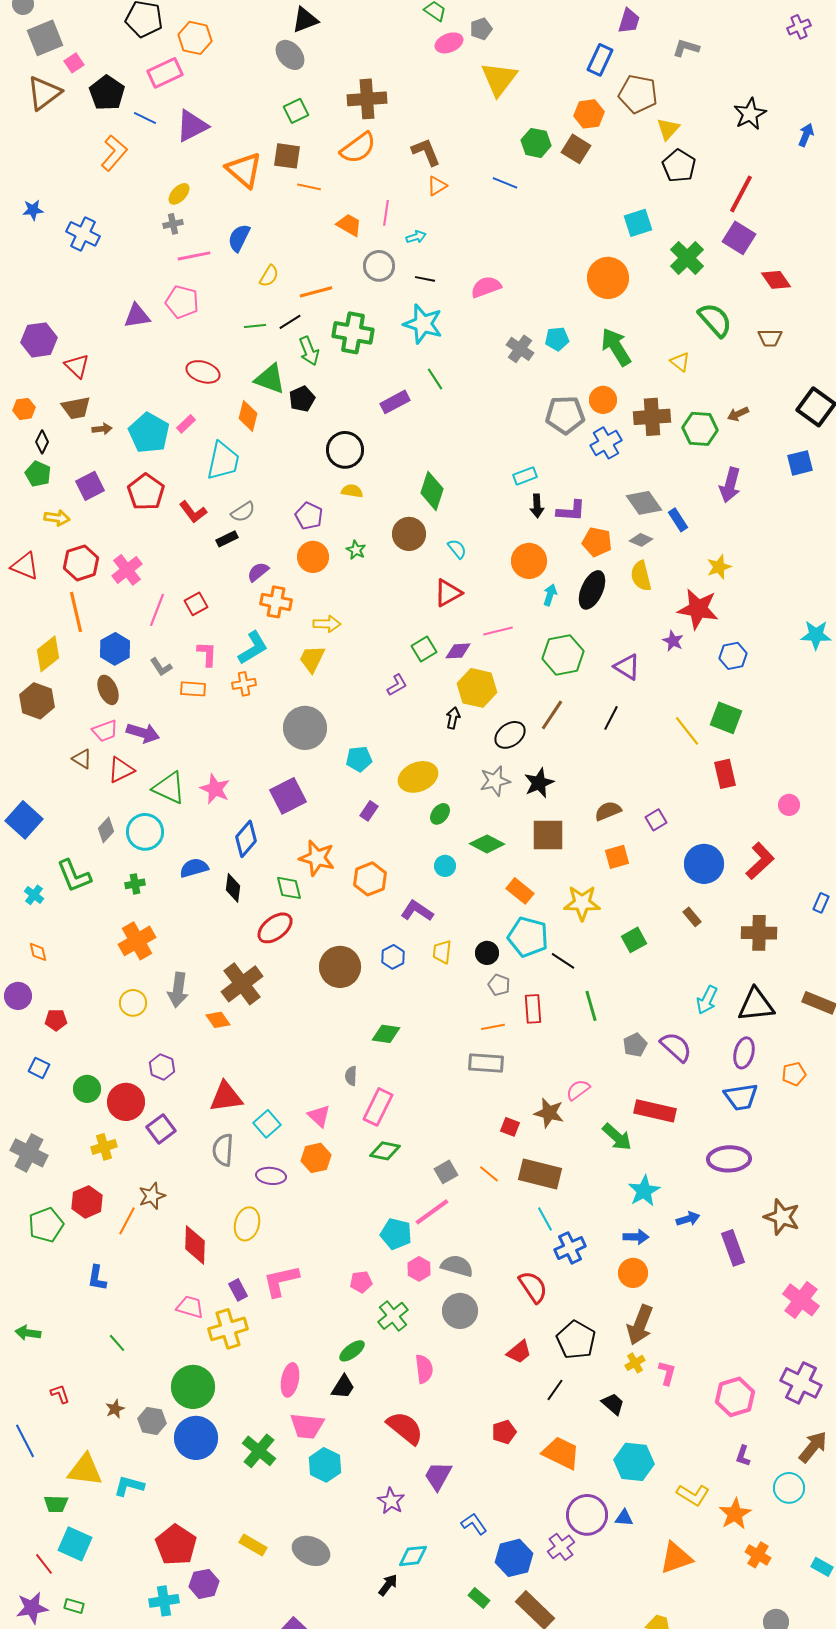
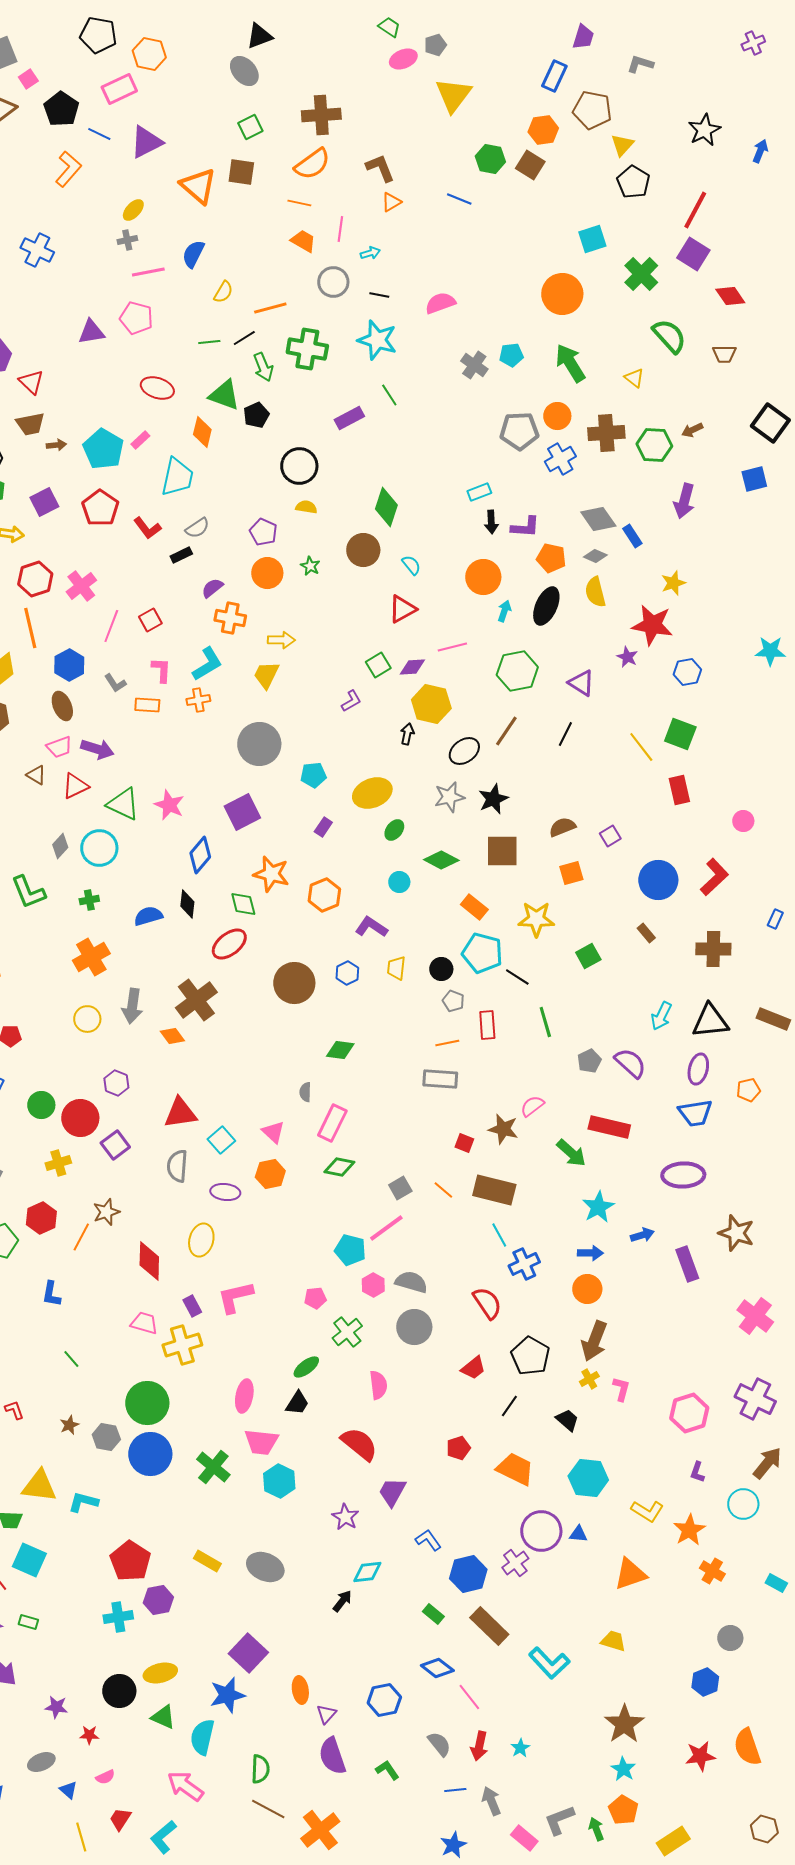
orange line: (309, 187) -> (299, 203), moved
blue semicircle: (194, 868) -> (148, 916), moved

